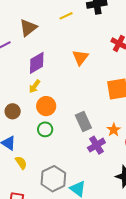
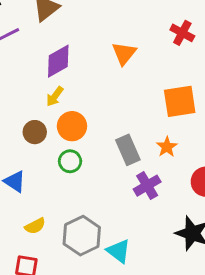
brown circle: (13, 111) -> (35, 132), moved
orange star: (114, 130) -> (167, 147), moved
yellow semicircle: (21, 163) -> (35, 226), moved, turned 96

